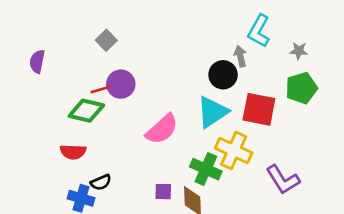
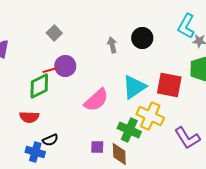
cyan L-shape: (259, 31) -> (186, 26), moved
gray arrow: (240, 56) -> (112, 45), moved
black circle: (223, 75) -> (142, 38), moved
green diamond: (86, 111) -> (39, 86), turned -40

